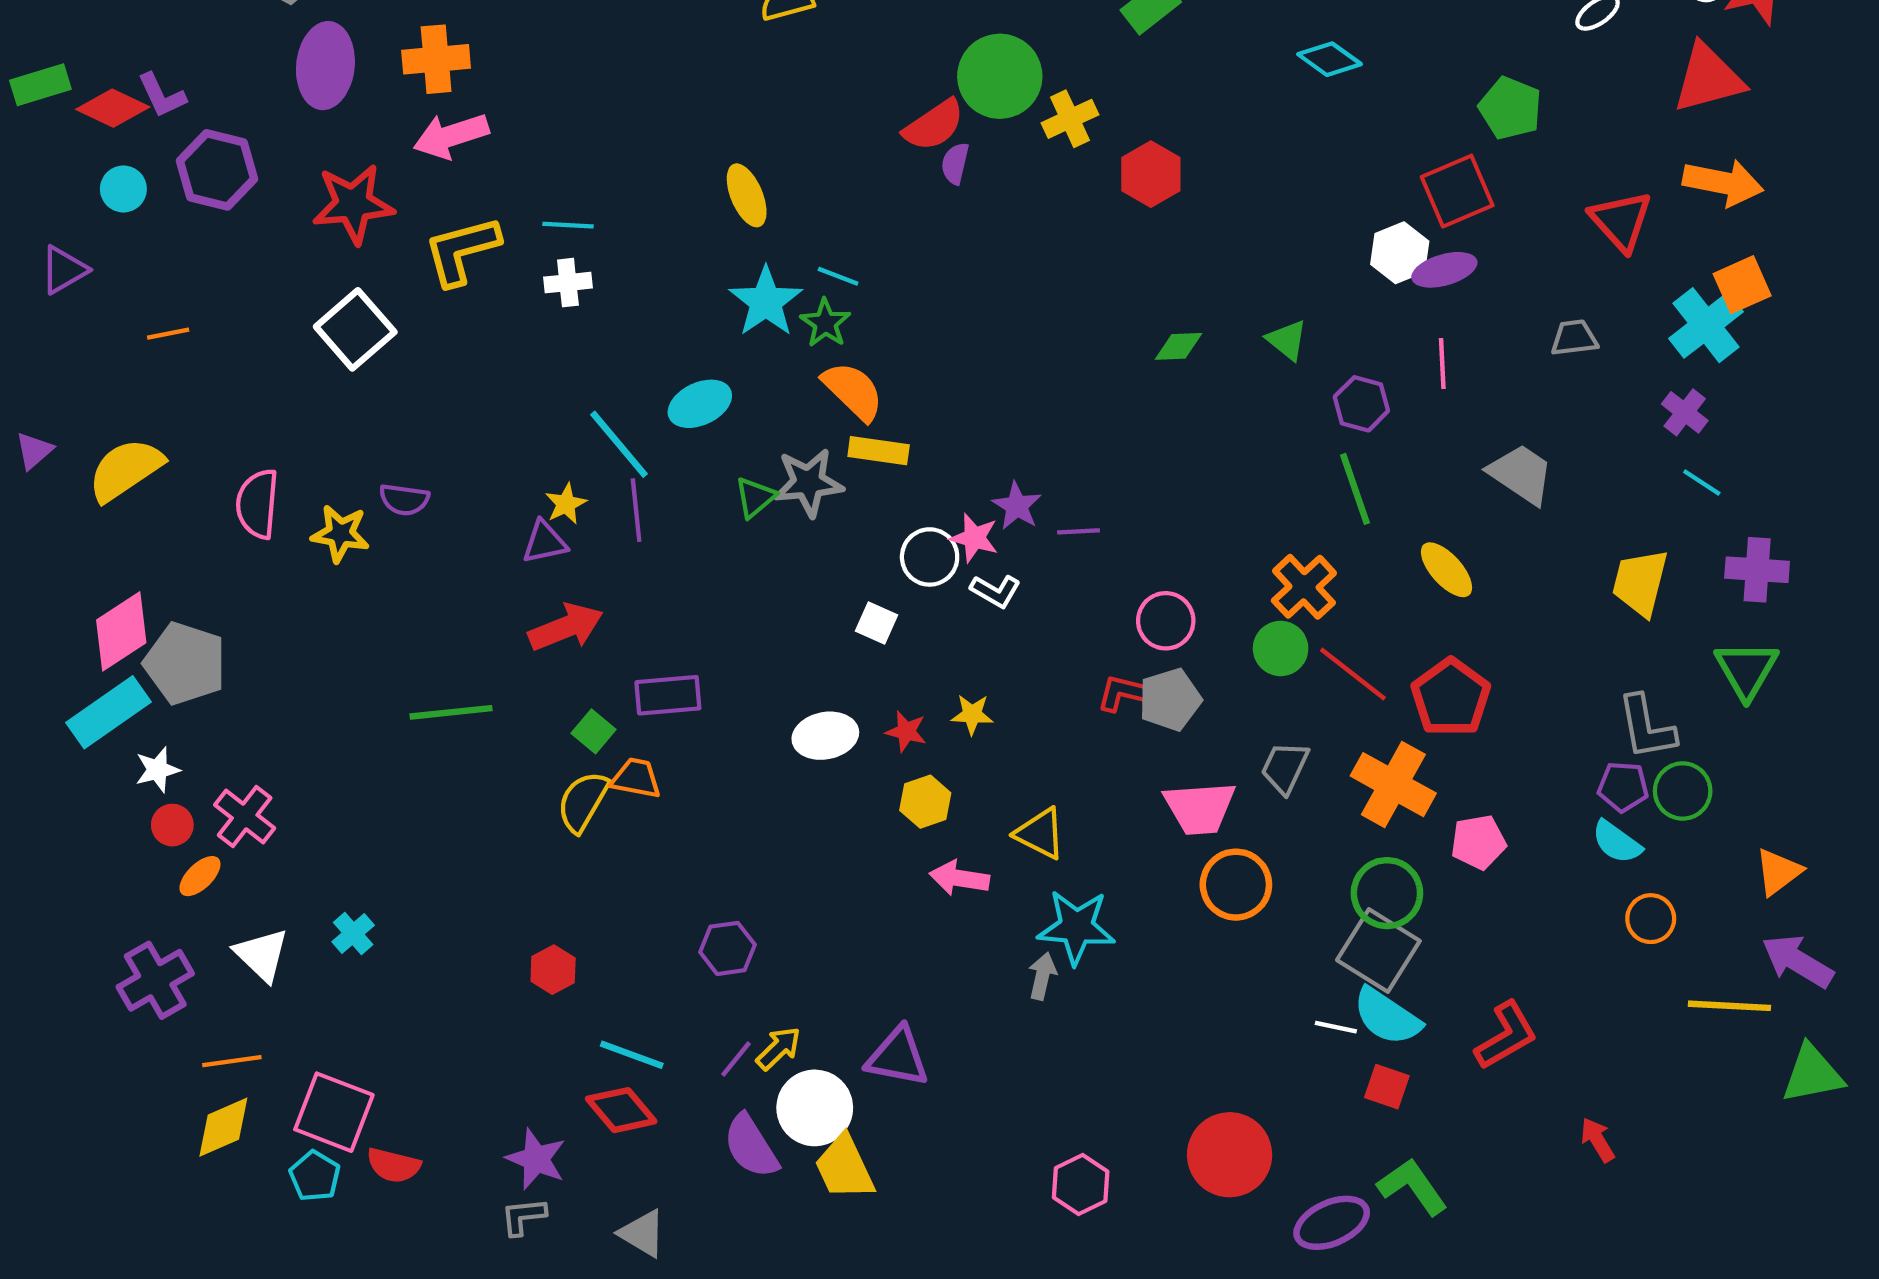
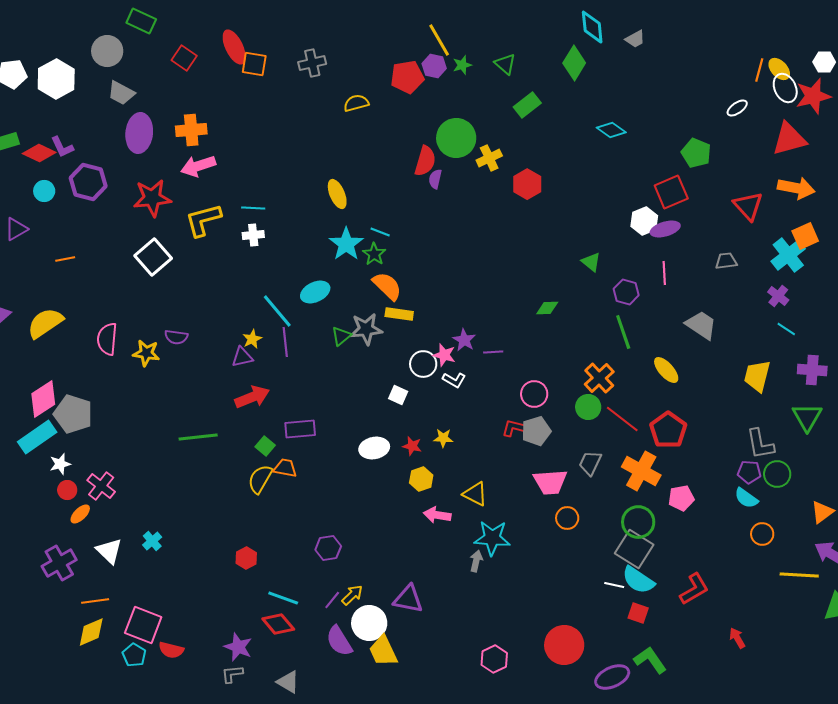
red semicircle: (934, 125) -> (425, 161), turned -40
green diamond: (1178, 346) -> (547, 308), moved
orange circle: (1236, 885) -> (567, 518), size x0.7

